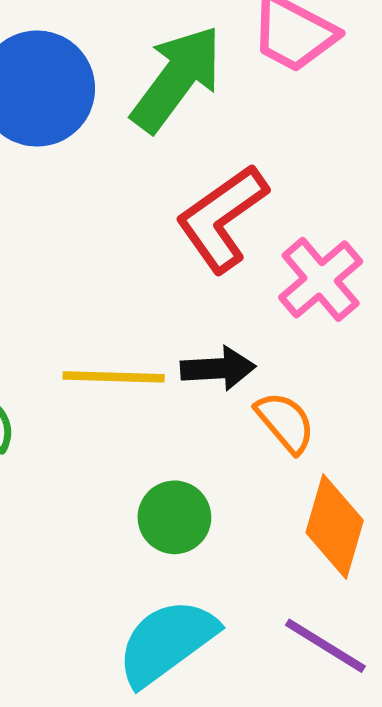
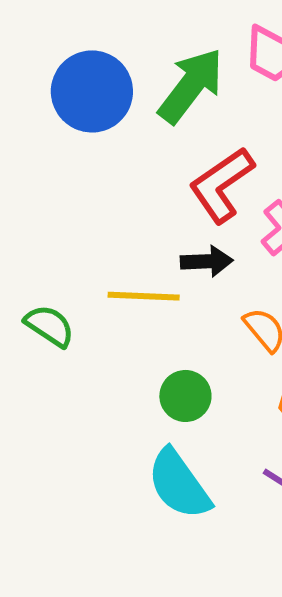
black arrow: (218, 368) -> (207, 261), moved
cyan semicircle: (167, 642) -> (179, 484), turned -90

